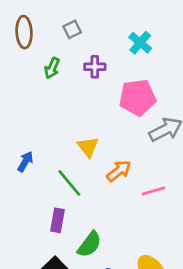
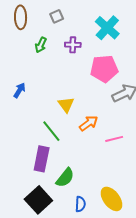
cyan cross: (140, 43) -> (107, 28), size x1.4
blue arrow: (25, 162) -> (19, 90), moved
purple rectangle: (57, 220) -> (42, 159), size x1.4

